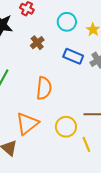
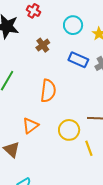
orange triangle: (27, 124) -> (30, 126), size x0.7

